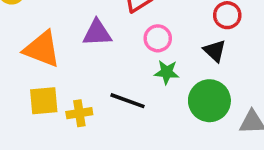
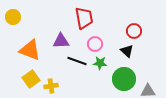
yellow square: (44, 101) -> (31, 79), turned -30
black line: (127, 101) -> (77, 61), moved

